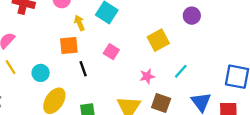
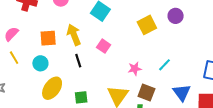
yellow arrow: (79, 23) -> (74, 35), moved, size x1.5
yellow square: (158, 40) -> (147, 25), moved
orange square: (69, 46) -> (48, 38), moved

